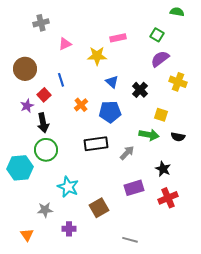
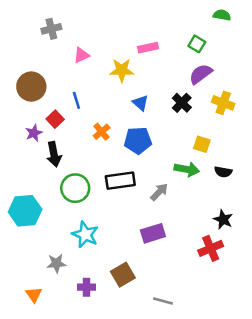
black cross: (140, 90) -> (182, 103), moved
green circle: (46, 150) -> (75, 188), moved
black star: (163, 169) -> (223, 219), moved
purple rectangle: (134, 188) -> (153, 233), moved
brown square: (99, 208) -> (123, 275), moved

